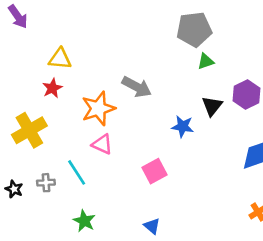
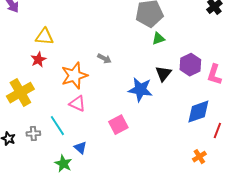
gray arrow: (137, 87) -> (104, 59), size x0.6
blue star: (183, 126) -> (140, 90), size x1.4
blue triangle: (152, 226) -> (80, 148), moved

